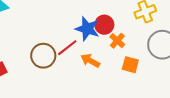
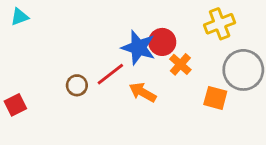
brown circle: (43, 56) -> (77, 85), size x0.6
orange square: (130, 65) -> (215, 98), moved

